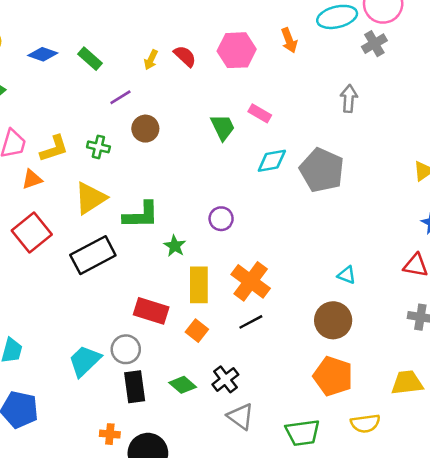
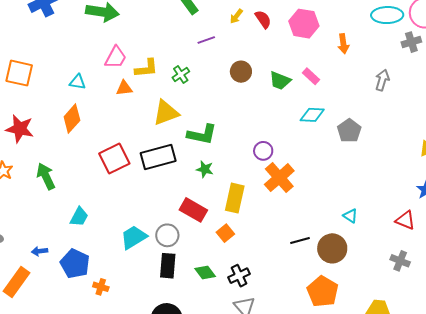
orange arrow: (289, 40) -> (343, 44), moved
green trapezoid: (223, 127) -> (280, 81), turned 125
brown circle: (145, 129) -> (241, 72), moved
green cross: (98, 147) -> (181, 75), turned 30
gray pentagon: (322, 170) -> (349, 131), size x0.7
red square: (32, 233) -> (114, 158), moved
green star: (175, 246) -> (205, 169), moved, turned -30
orange cross: (251, 281) -> (279, 178), moved
black line: (251, 322) -> (300, 240), moved
orange cross: (110, 434) -> (101, 287), moved

